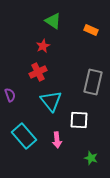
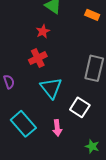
white square: (79, 120) -> (80, 107), turned 30

